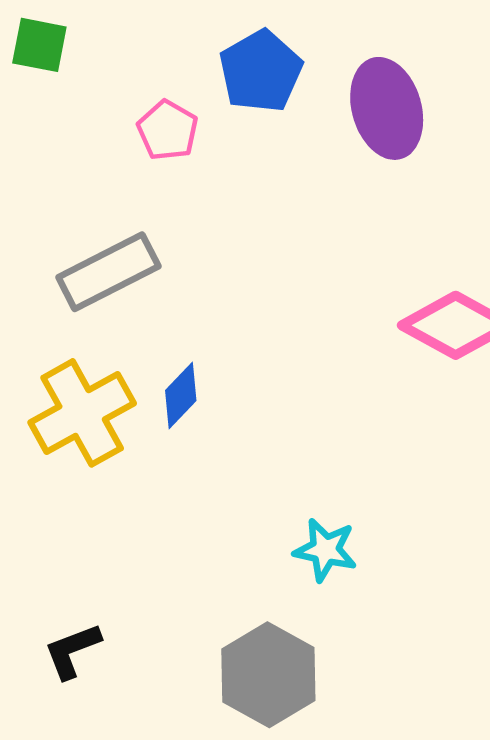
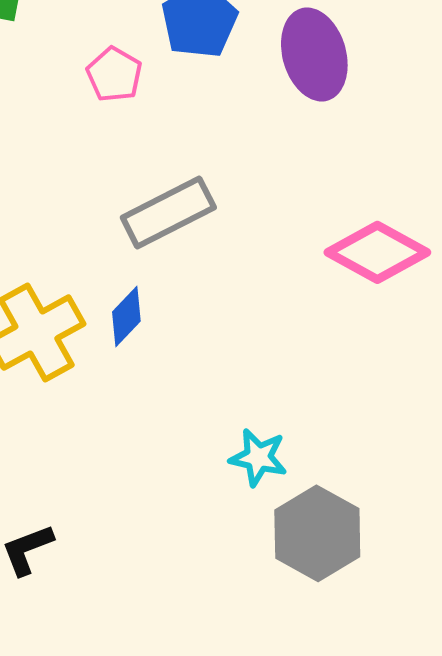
gray rectangle: (108, 272) -> (168, 212), moved
gray hexagon: (268, 675) -> (317, 533), moved

